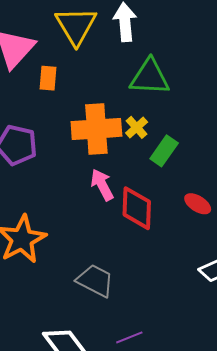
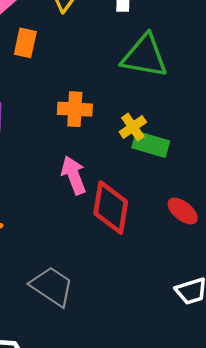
yellow cross: (137, 127) -> (133, 127), moved
orange cross: (96, 129) -> (75, 109), size x0.6
green rectangle: (164, 151) -> (151, 144), turned 64

